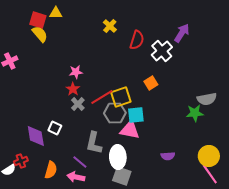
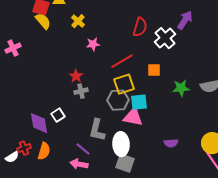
yellow cross: (110, 26) -> (78, 21), moved
pink star: (76, 72) -> (93, 44), moved
orange square: (151, 83) -> (154, 70), turned 32
red line: (102, 97) -> (122, 61), moved
gray cross: (78, 104) -> (81, 91), turned 32
green star: (195, 113) -> (181, 88), moved
white square: (55, 128) -> (58, 115), turned 32
orange semicircle: (51, 170) -> (44, 151), moved

